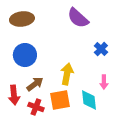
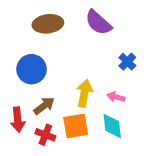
brown ellipse: (22, 19) -> (48, 24), moved
pink arrow: (104, 82) -> (116, 97), moved, turned 104

